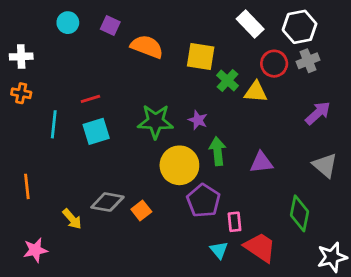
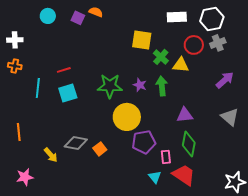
white rectangle: (250, 24) -> (177, 17), turned -48
orange semicircle: (147, 47) -> (96, 12), moved, size x0.6
green arrow: (218, 151) -> (162, 86), moved
purple pentagon: (203, 201) -> (144, 142), turned 30
green diamond: (300, 213) -> (189, 144), moved

